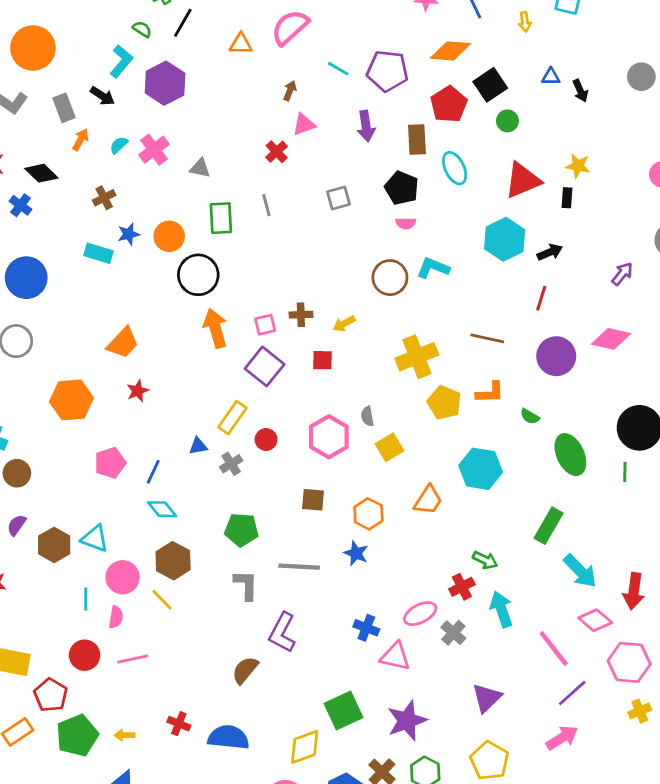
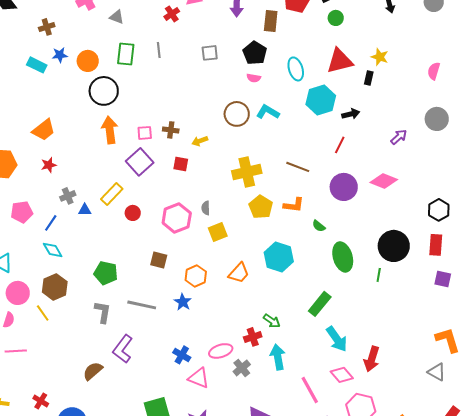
cyan ellipse: (455, 168) -> (296, 69), moved
gray cross: (231, 464) -> (68, 196), moved

